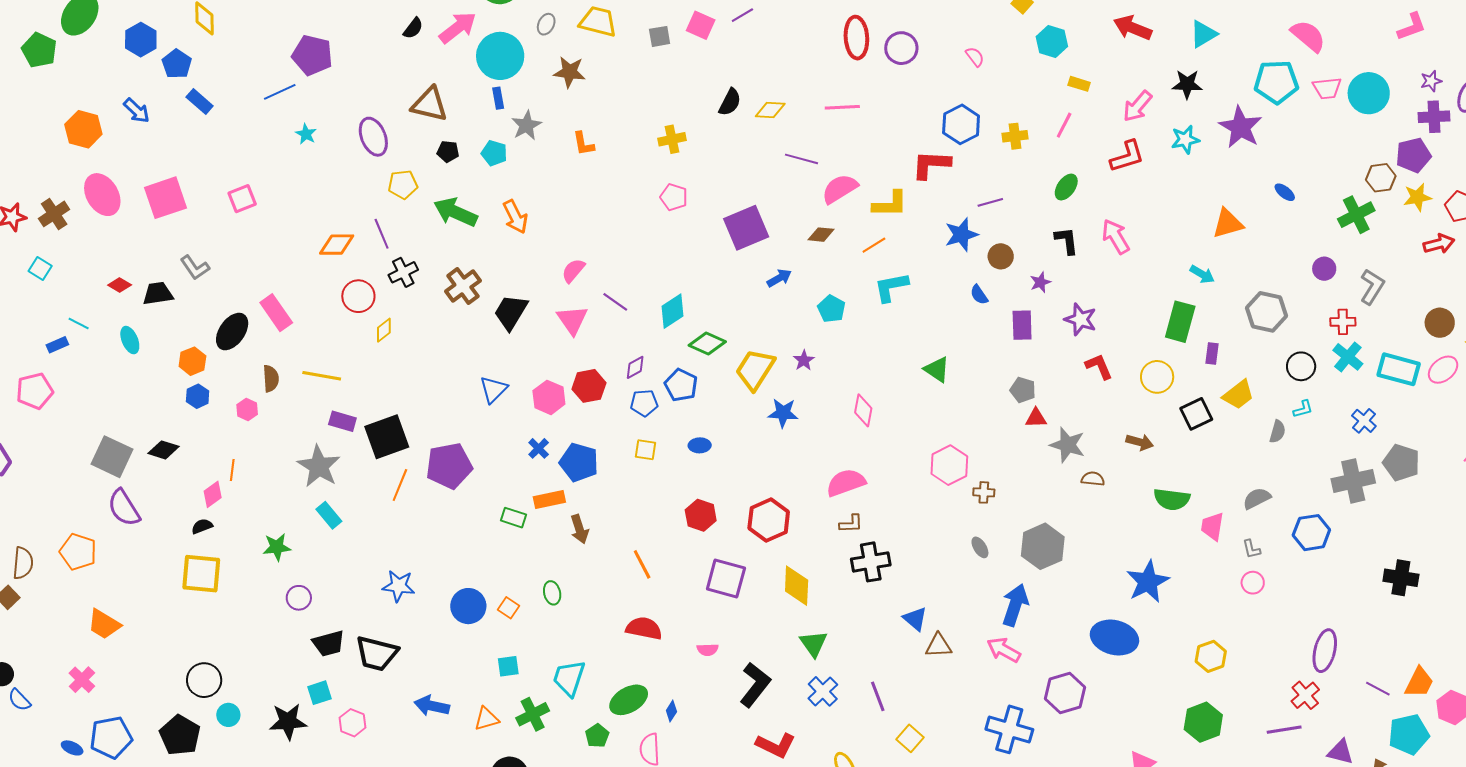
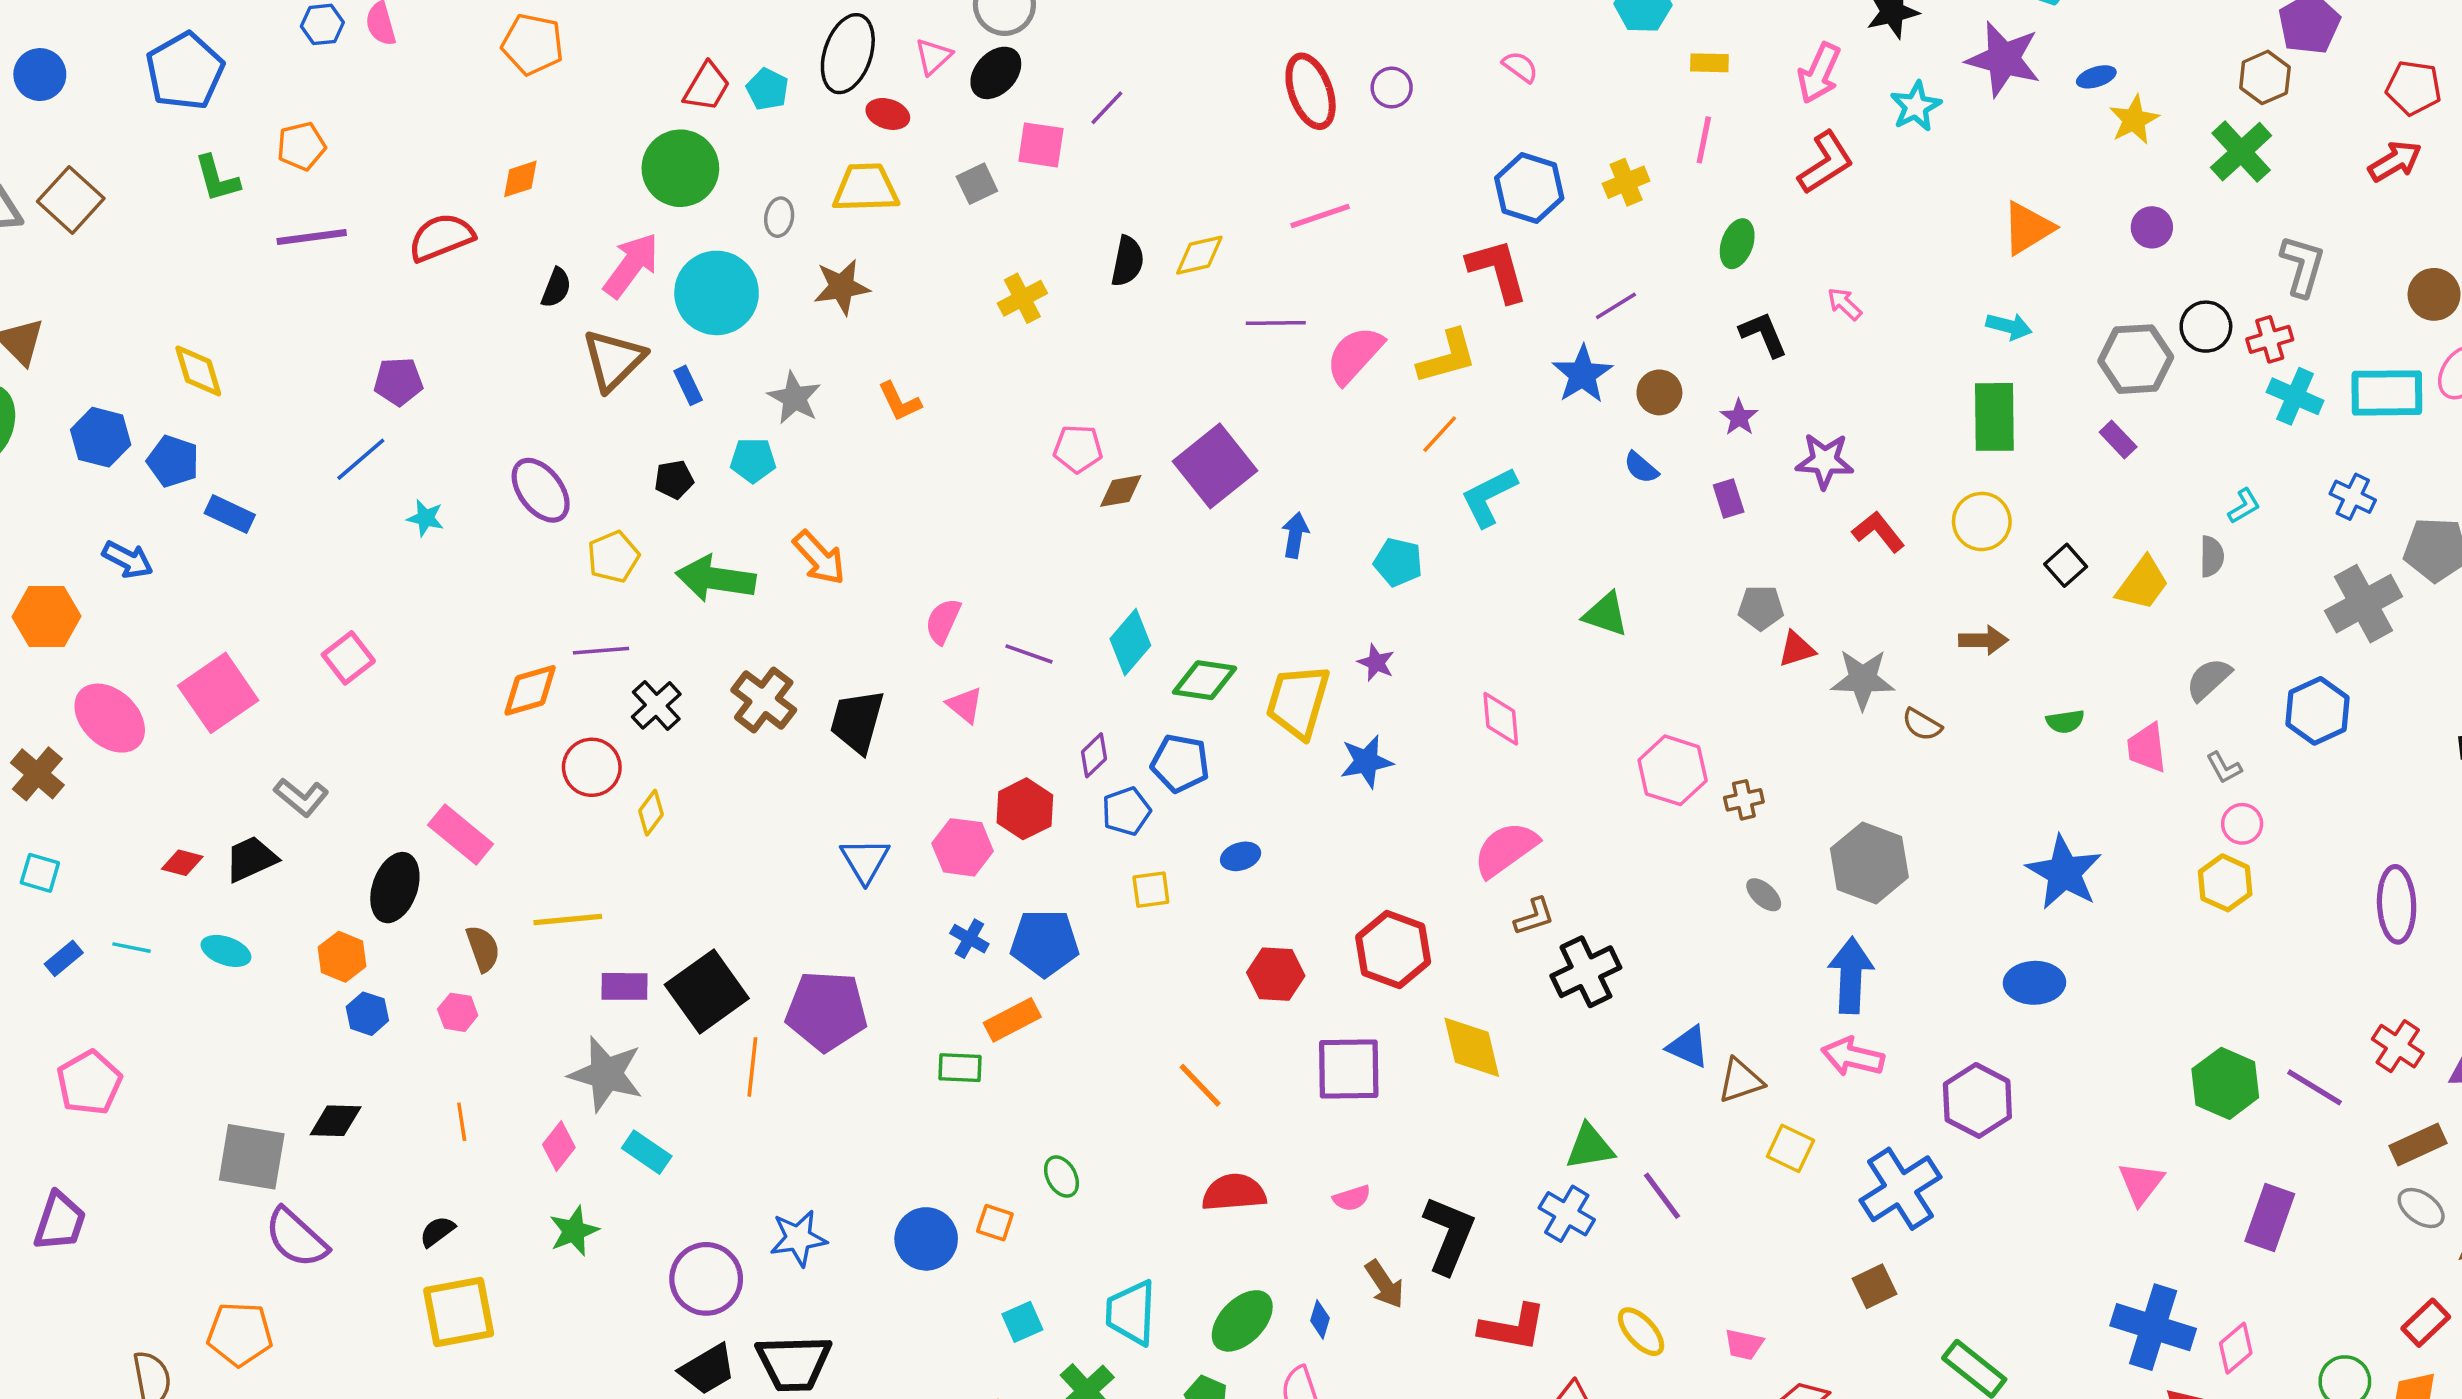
purple circle: (901, 48) -> (1392, 88), size x0.7
purple pentagon: (312, 55) -> (398, 382), size x0.7
blue rectangle: (498, 98) -> (688, 385), moved
brown triangle: (430, 104) -> (614, 360), moved, turned -42
yellow cross: (672, 139) -> (1022, 298), moved
red L-shape: (931, 165) -> (1498, 270), turned 87
blue ellipse: (1285, 192) -> (2096, 77), moved, turned -40
yellow star: (1417, 197) -> (2134, 120), moved
purple line: (382, 234) -> (601, 651), turned -56
brown diamond: (821, 235) -> (1121, 491), moved
pink arrow: (1116, 237) -> (1845, 304), size x0.6
purple circle: (1324, 269) -> (2152, 227), moved
blue arrow: (779, 278) -> (1295, 535), turned -35
pink triangle: (572, 320) -> (965, 705), size x0.7
purple rectangle: (1022, 325) -> (1729, 499), size x0.7
cyan ellipse: (130, 340) -> (226, 951), turned -32
blue rectangle: (57, 345) -> (64, 958), moved
purple rectangle: (1212, 354) -> (2118, 439), moved, turned -35
black circle: (1301, 366) -> (2206, 327), moved
yellow trapezoid: (1238, 395) -> (2143, 583), moved
black square: (1196, 414) -> (2066, 565), size x0.7
purple pentagon: (449, 466) -> (827, 1011), turned 30
brown semicircle: (1093, 479) -> (1922, 725), turned -140
pink diamond: (213, 494) -> (559, 1146), moved
green semicircle: (1172, 499) -> (2065, 721), size x0.6
brown arrow: (579, 529) -> (1385, 1284), moved
purple circle: (299, 598) -> (706, 1279), moved, size x1.6
blue ellipse: (1114, 638) -> (2034, 983), size x0.7
green triangle: (814, 644) -> (1590, 1147), moved, turned -48
yellow hexagon: (1211, 656) -> (2225, 883), moved
red cross: (1305, 695) -> (2398, 1046), moved
blue cross: (1009, 729) -> (1900, 1189), turned -33
purple line: (1284, 730) -> (2315, 1087), moved, turned 56
yellow square: (910, 738) -> (1790, 1148), moved

